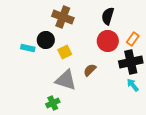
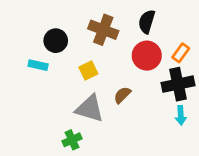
brown cross: (63, 17) -> (103, 30), moved
black circle: (46, 40) -> (56, 41), moved
cyan arrow: (133, 85) -> (181, 115), turned -144

